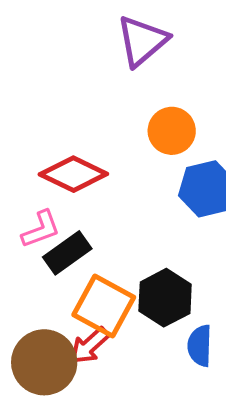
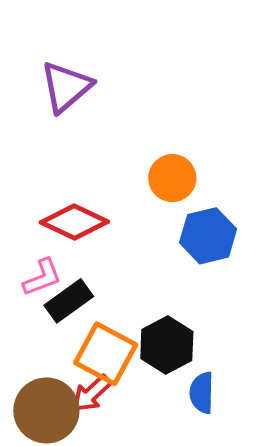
purple triangle: (142, 41) -> (66, 87), moved

